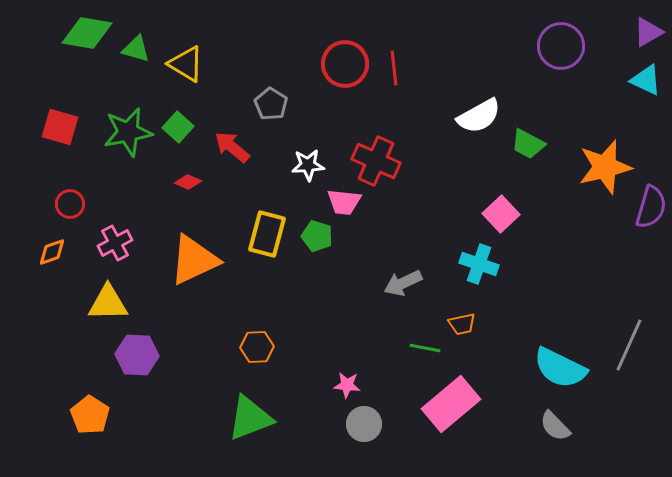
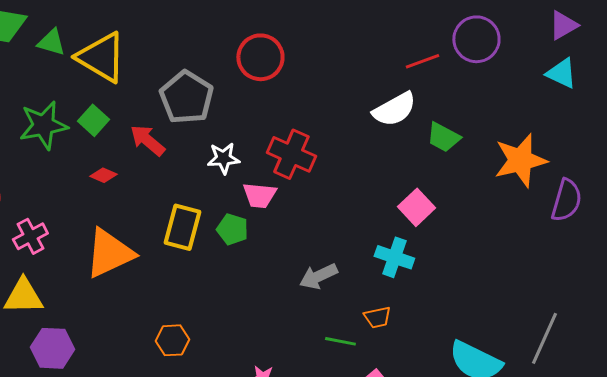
yellow triangle: (186, 64) -> (101, 57), size x1.4
red line: (394, 68) -> (422, 61), moved, turned 76
gray pentagon: (271, 104) -> (186, 97), size x1.6

